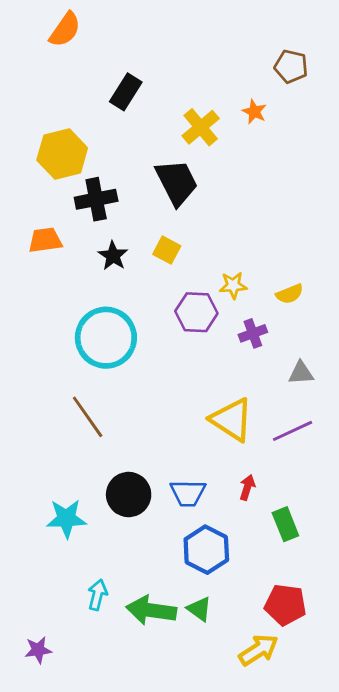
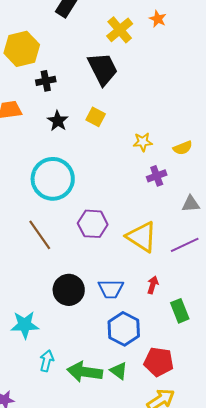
black cross: (96, 199) -> (46, 81), size x0.7
purple hexagon: (196, 312) -> (93, 224), moved
cyan star: (66, 519) -> (25, 325), moved
red pentagon: (285, 605) -> (159, 362), moved

